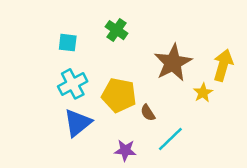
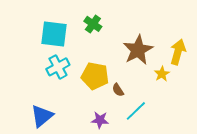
cyan square: (68, 43) -> (54, 34), size x1.8
blue triangle: (78, 123) -> (42, 116), moved

